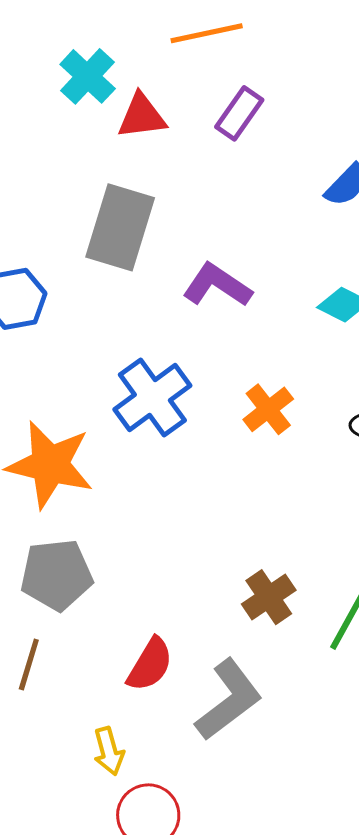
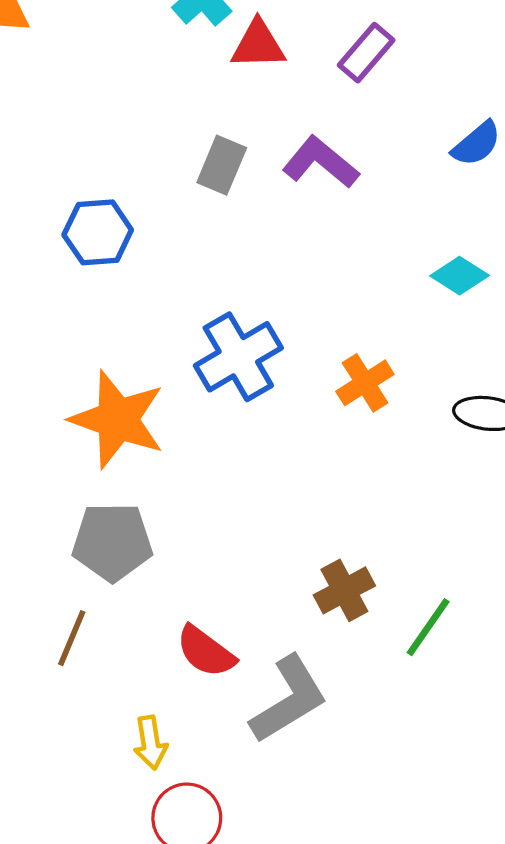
gray rectangle: (120, 227) -> (222, 165), size x0.6
purple L-shape: (217, 285) -> (321, 162), moved
red semicircle: (150, 664) -> (206, 652), turned 90

